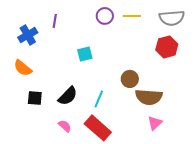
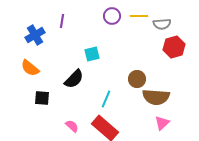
gray semicircle: (172, 18) -> (162, 24), moved, size x0.7
black semicircle: (68, 96) -> (74, 79), moved

